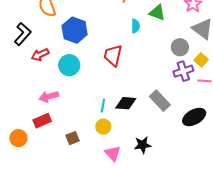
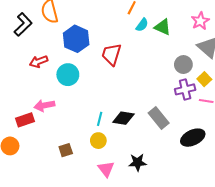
cyan semicircle: (136, 26) -> (142, 25), moved, turned 32
black L-shape: (23, 34) -> (23, 24), moved
red trapezoid: (113, 55) -> (111, 54), moved
red rectangle: (42, 121) -> (25, 120), moved

